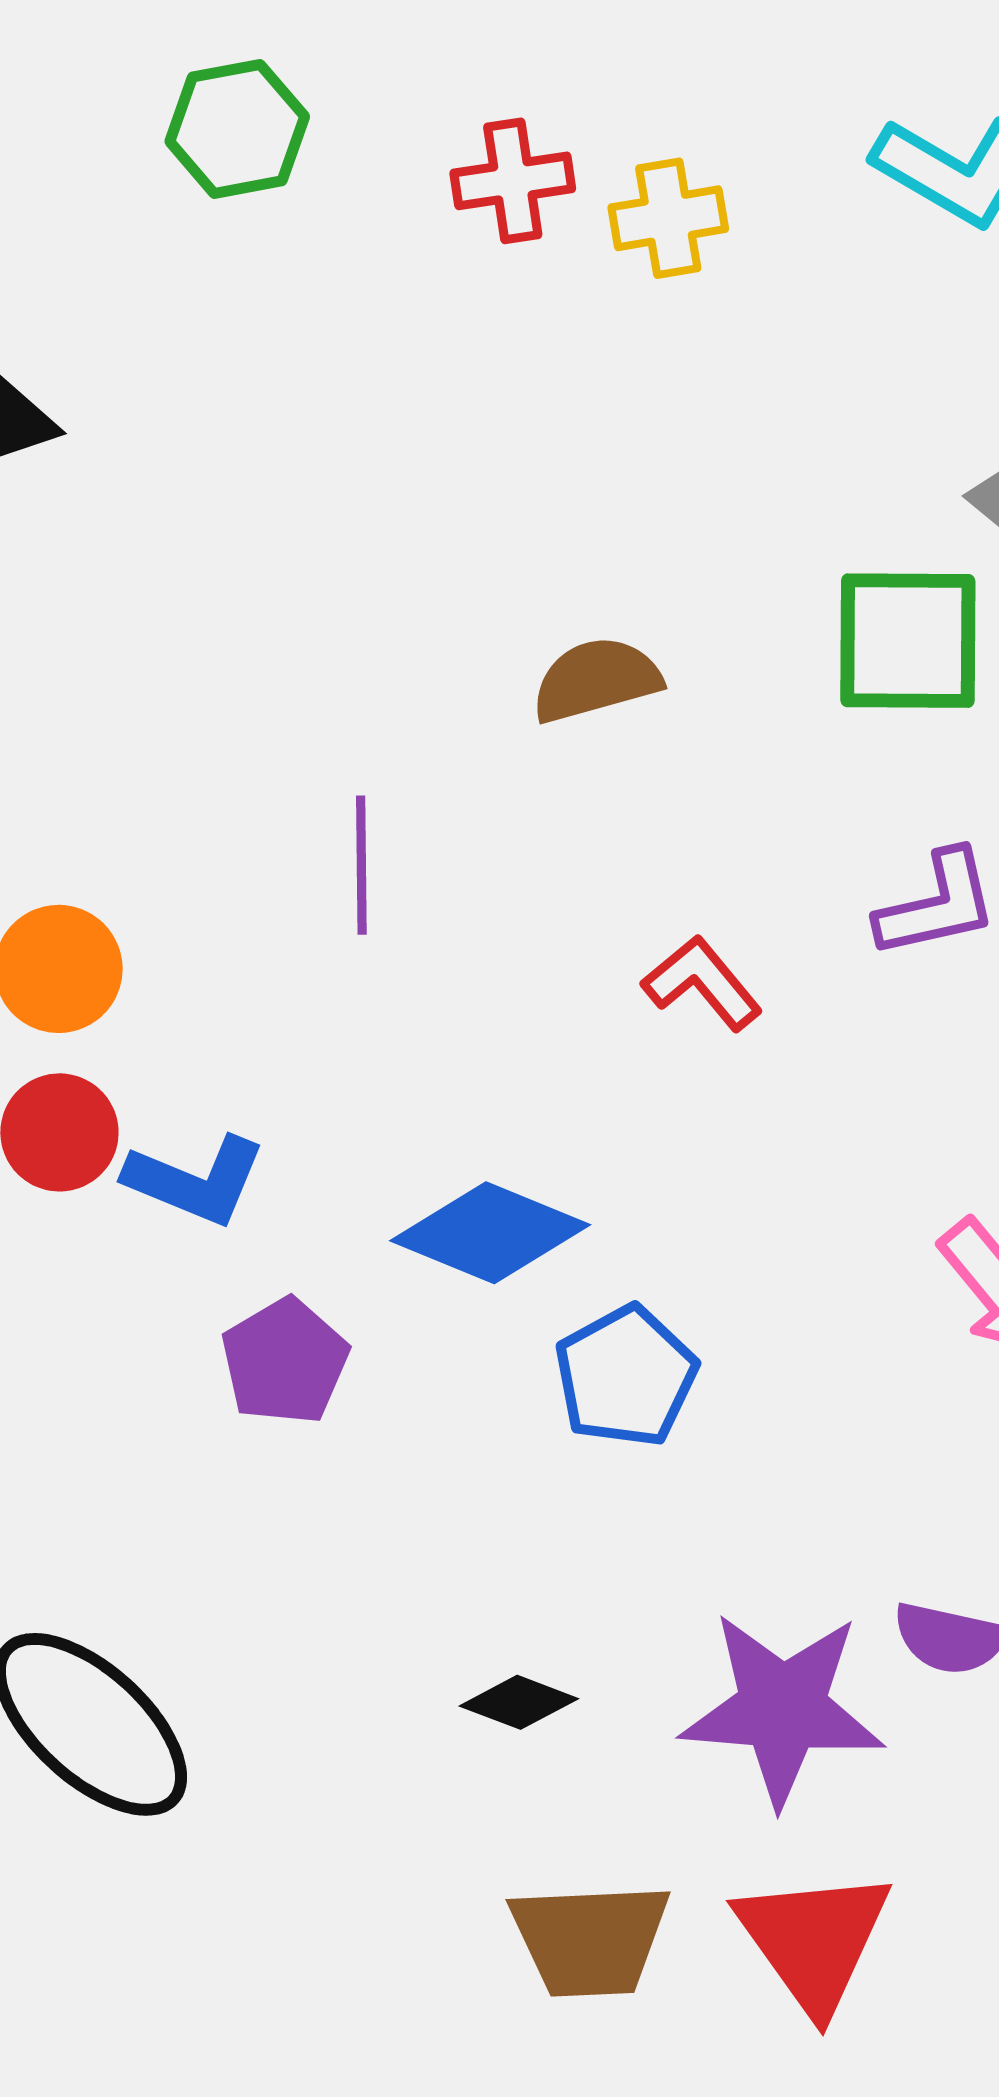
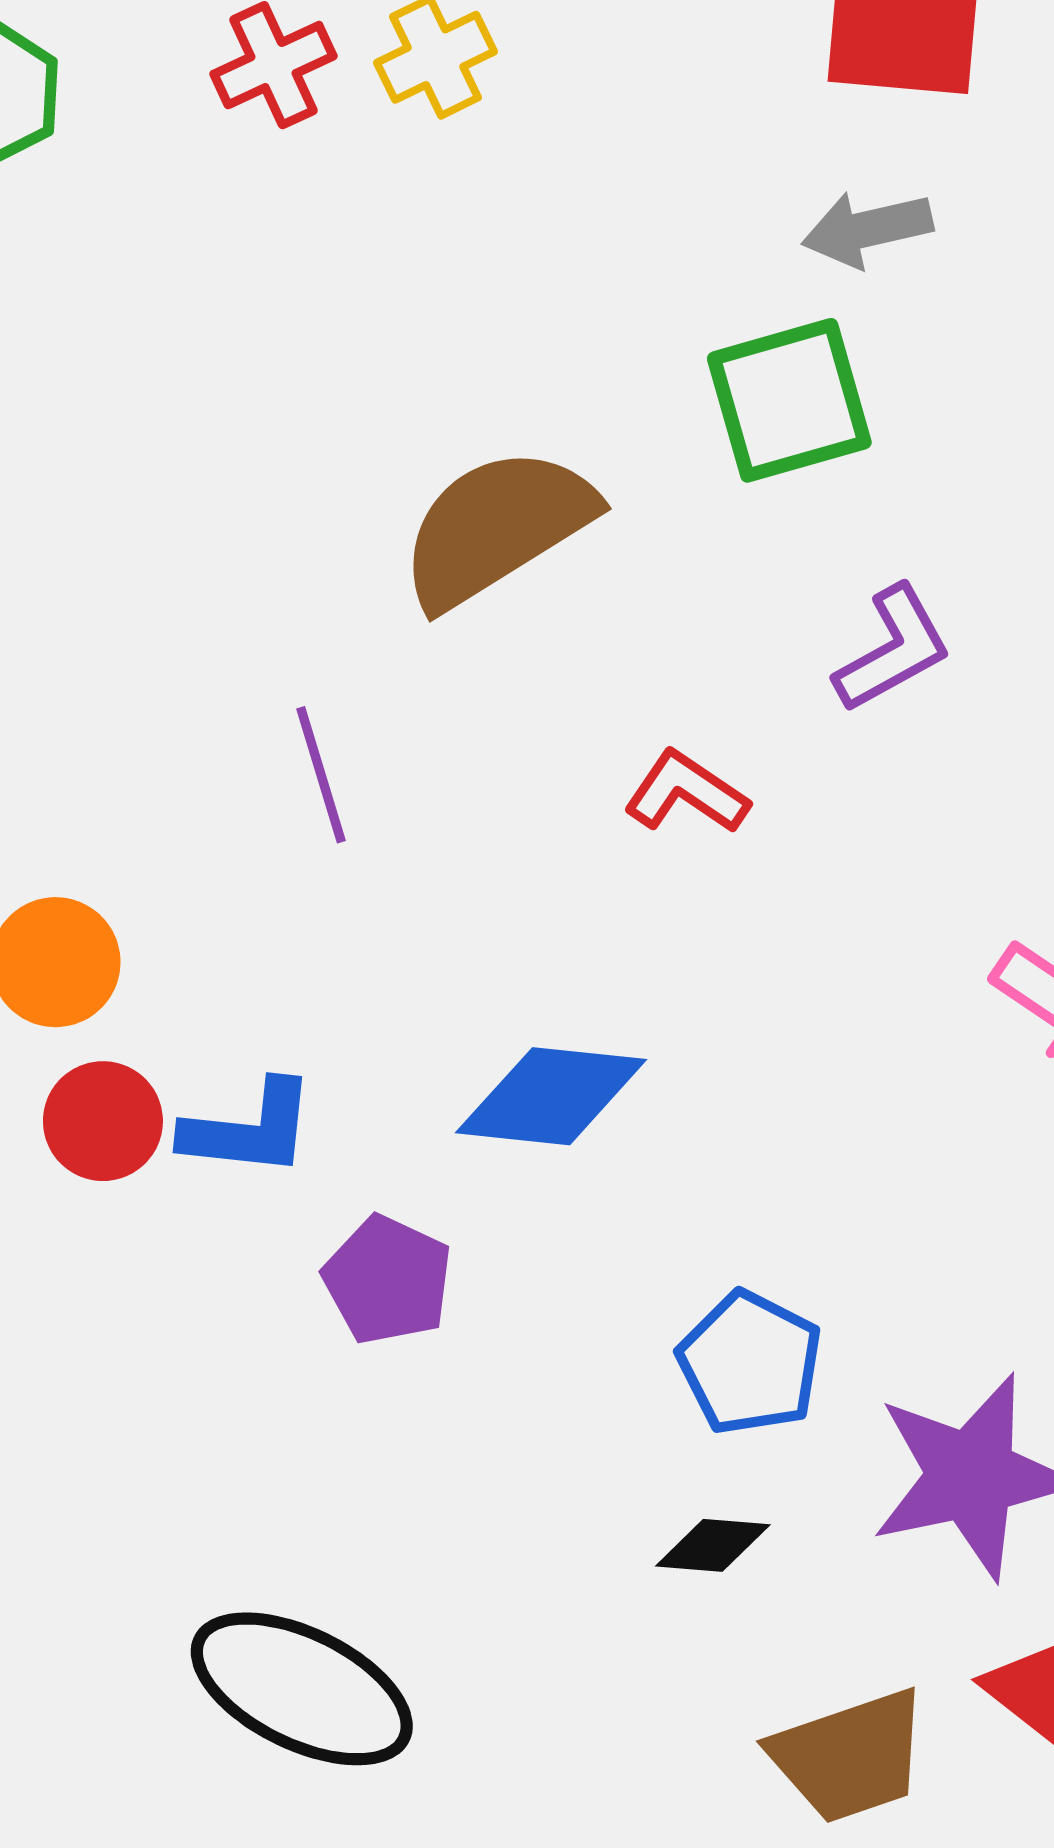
brown semicircle: (596, 680) -> (497, 527), size x1.6
blue pentagon: (626, 1376) -> (750, 1363), moved

